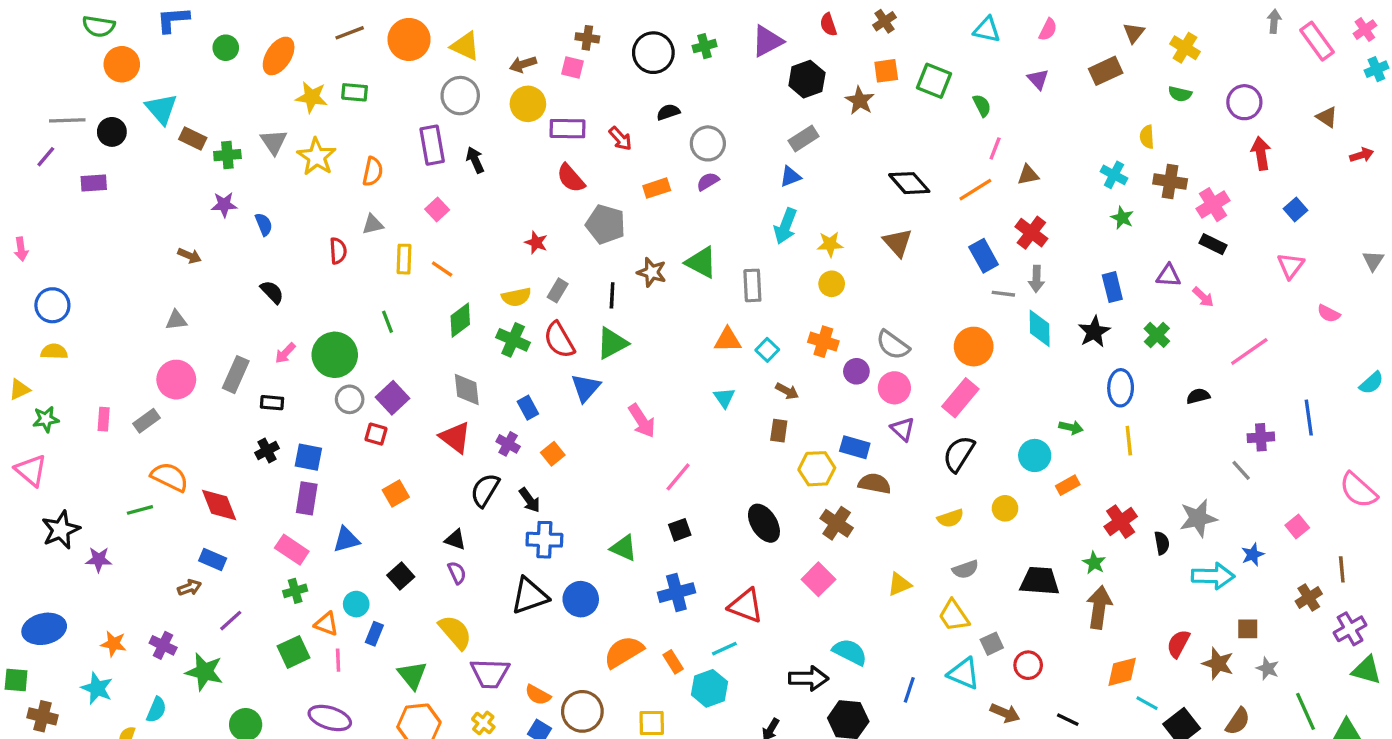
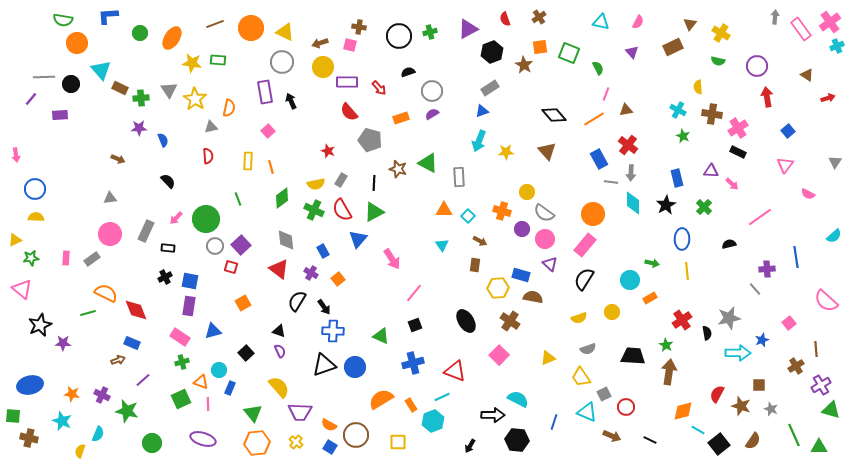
pink cross: (1365, 30) -> (830, 22), size x1.5
gray triangle: (373, 224) -> (211, 127), moved
orange line: (442, 269) -> (271, 167), turned 40
yellow circle: (832, 284) -> (527, 192), moved

